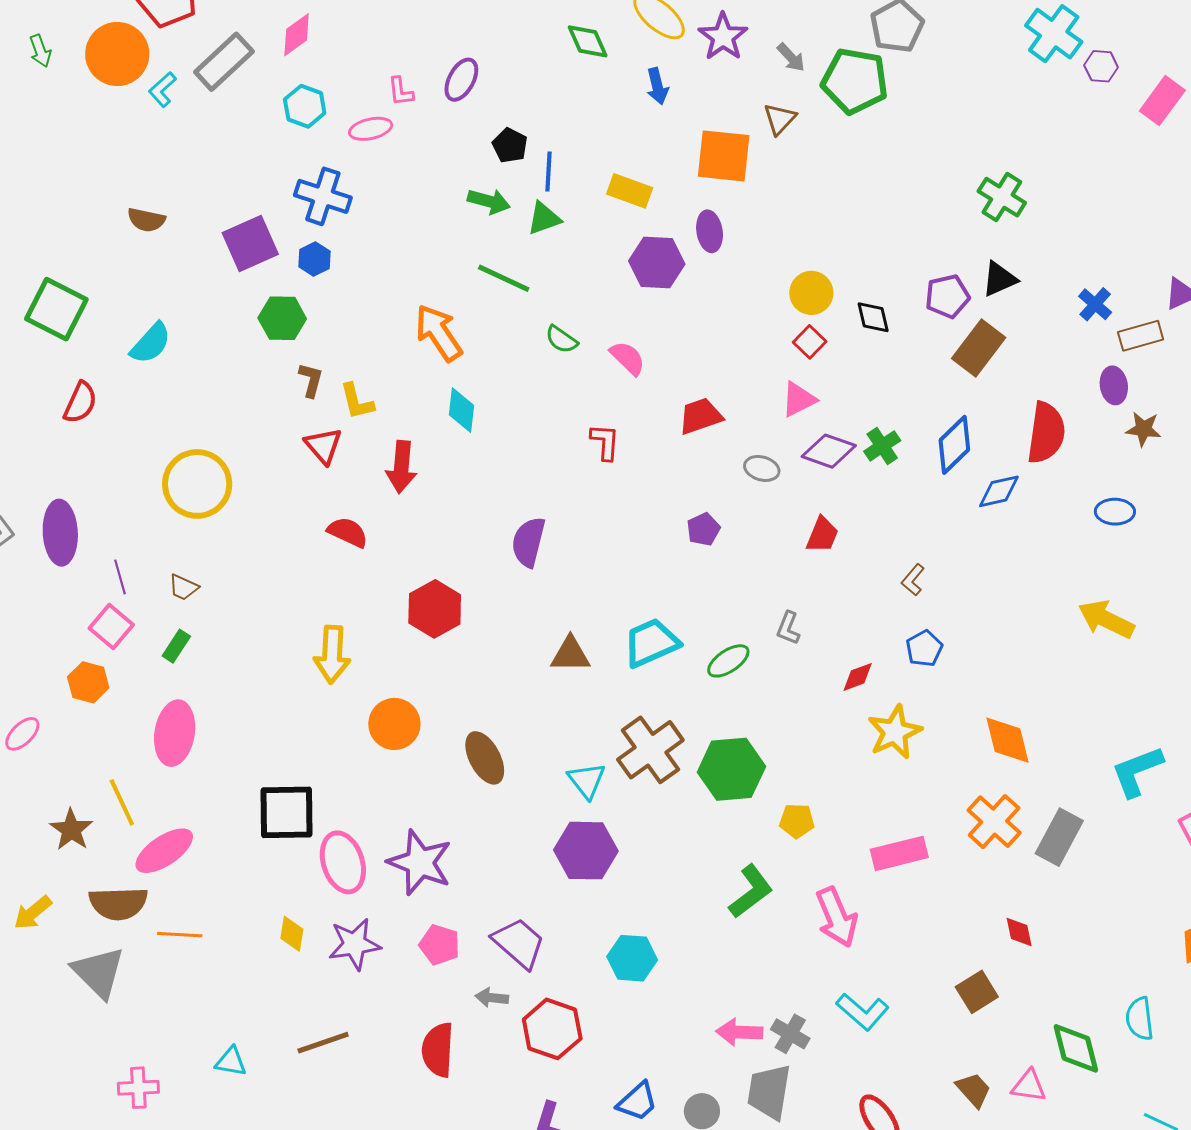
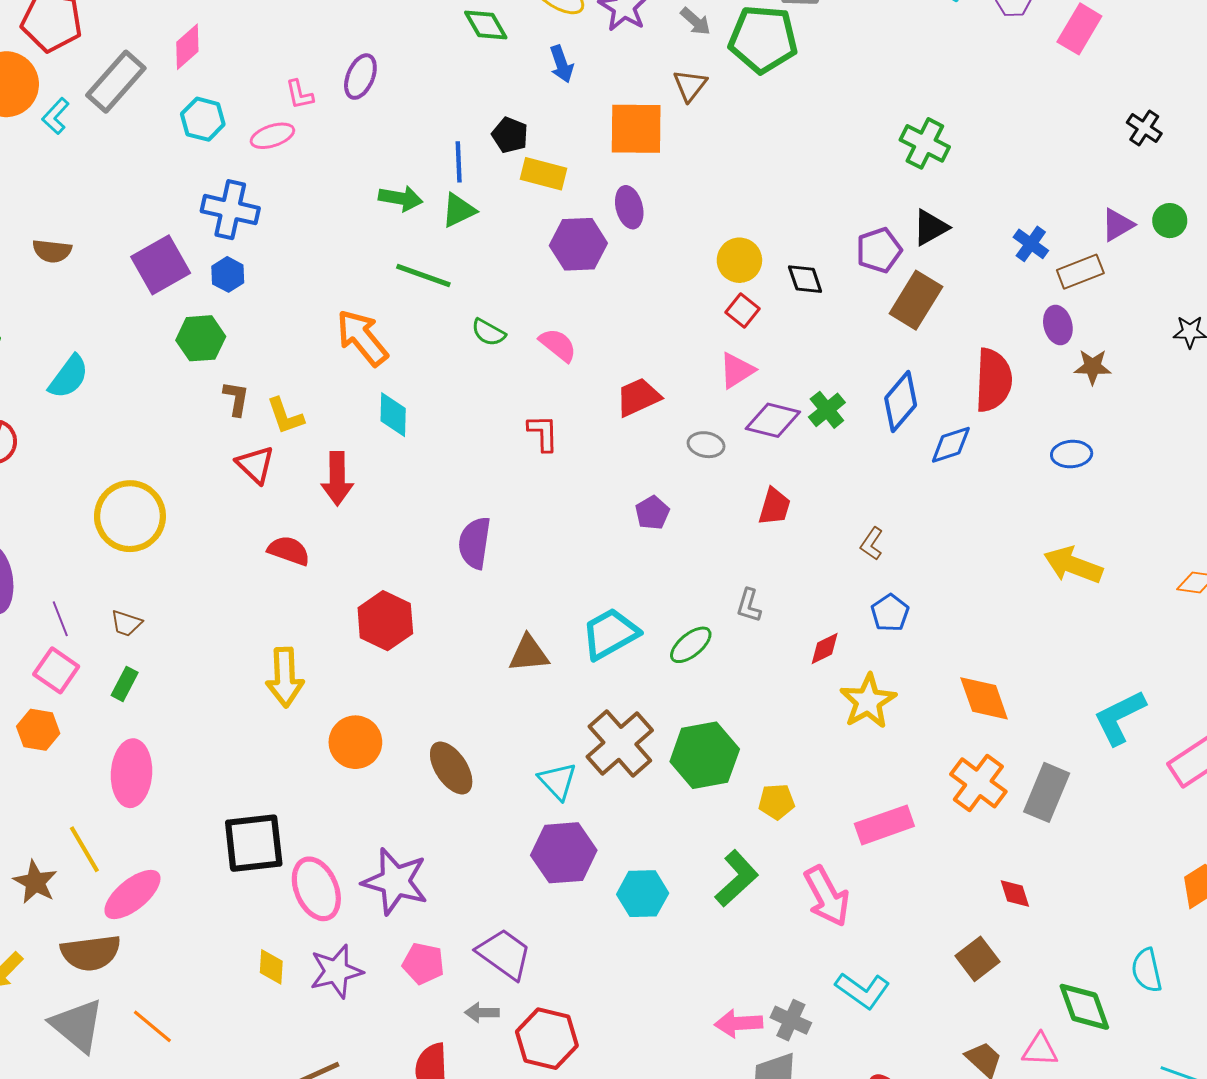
black pentagon: (510, 145) -> (510, 135), moved
orange line: (180, 935) -> (152, 1026), moved, turned 42
cyan hexagon: (632, 958) -> (643, 894), moved

